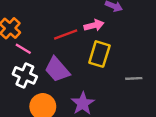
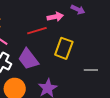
pink arrow: (94, 25) -> (55, 17), moved

